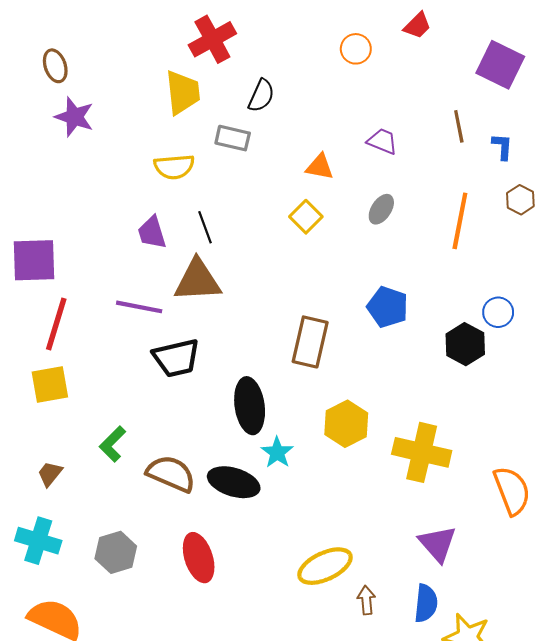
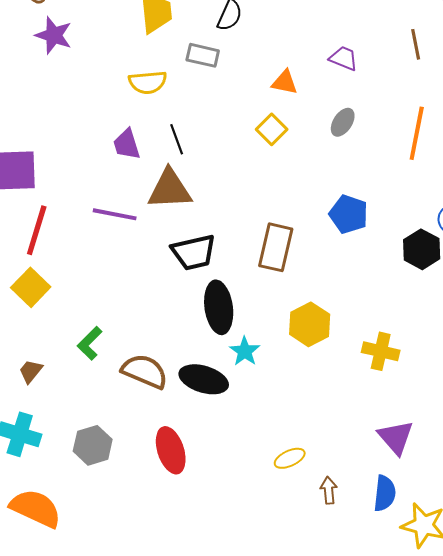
black trapezoid: (176, 358) -> (194, 252), moved
yellow square: (50, 384) -> (31, 287), turned -36
yellow cross: (422, 452) -> (381, 351), size x0.7
yellow ellipse: (325, 566) -> (290, 458), size x0.6

